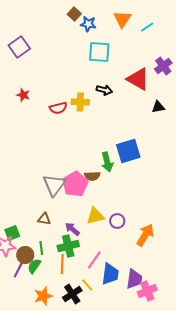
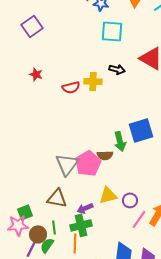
brown triangle: (44, 219) -> (57, 198), size x1.5
purple arrow: (72, 229) -> (85, 208), turned -63
pink line: (94, 260) -> (139, 219), moved

